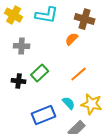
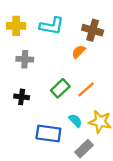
yellow cross: (14, 15) -> (16, 26), turned -30
green rectangle: (40, 73) -> (60, 88), moved
blue rectangle: (44, 115) -> (48, 134), turned 30

